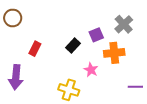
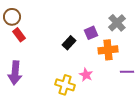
red rectangle: (35, 49) -> (19, 35), moved, turned -64
pink star: (91, 70) -> (86, 75), moved
purple line: (135, 87) -> (127, 72), moved

